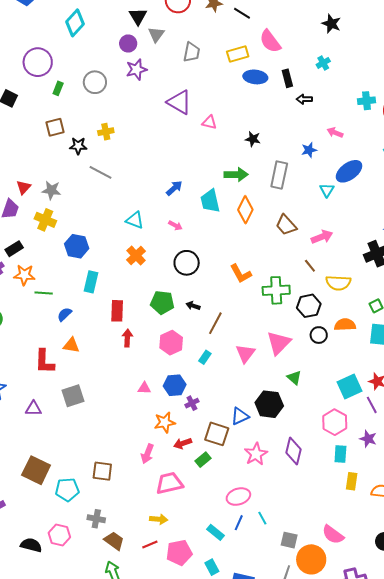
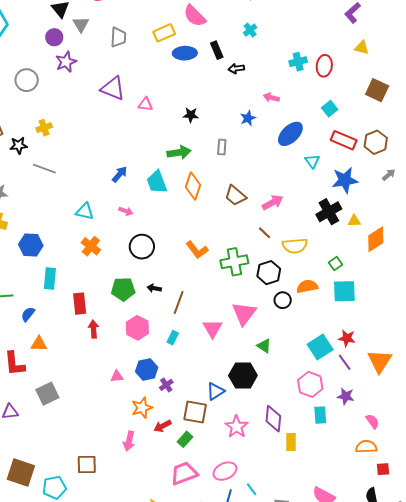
gray rectangle: (279, 175) -> (222, 147), size x0.6
cyan triangle: (327, 190) -> (312, 161), moved
yellow rectangle: (352, 481) -> (291, 442), moved
pink trapezoid: (169, 483) -> (184, 473), moved

